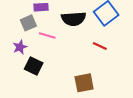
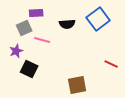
black semicircle: (74, 19) -> (67, 24), size x0.7
red line: (100, 46) -> (111, 64), moved

